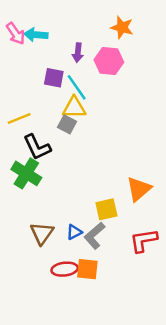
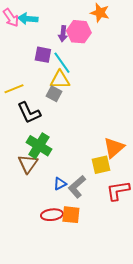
pink hexagon: (109, 61) -> (79, 32), moved
green cross: (26, 173) -> (39, 146), moved
yellow square: (106, 209) -> (101, 165), moved
brown triangle: (42, 233) -> (28, 164), moved

